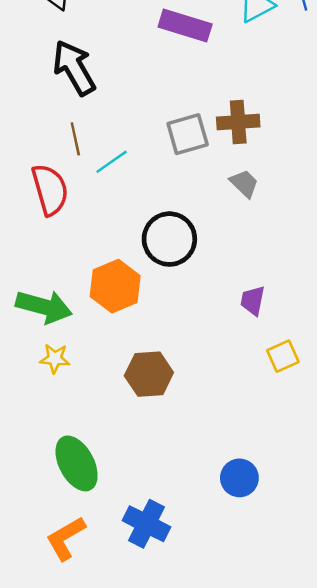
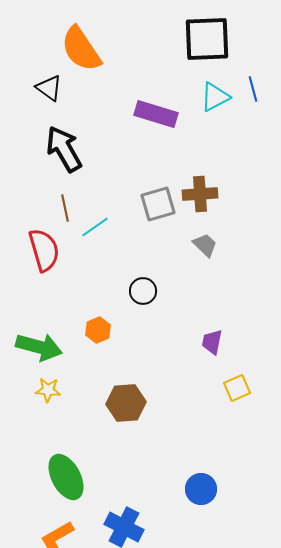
black circle: (169, 239) -> (143, 291), size x0.6
orange hexagon: (115, 286) -> (98, 330), size x0.6

